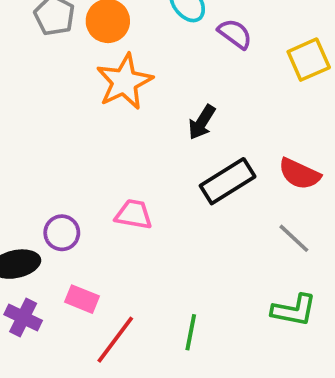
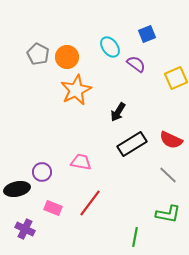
purple cross: (23, 318) -> (25, 229), moved
green line: (191, 332) -> (135, 237), moved
red line: (115, 340) -> (90, 203), moved

